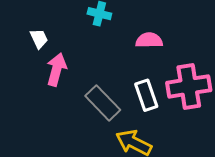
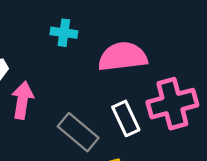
pink semicircle: (149, 40) -> (123, 57), size x1.6

